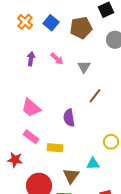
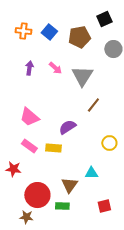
orange cross: (25, 22) -> (23, 31), turned -35
gray triangle: (84, 67) -> (82, 76), size x1.6
purple semicircle: (69, 118) -> (67, 127), turned 66
yellow circle: (111, 142) -> (109, 143), moved
yellow rectangle: (55, 148) -> (53, 148), moved

